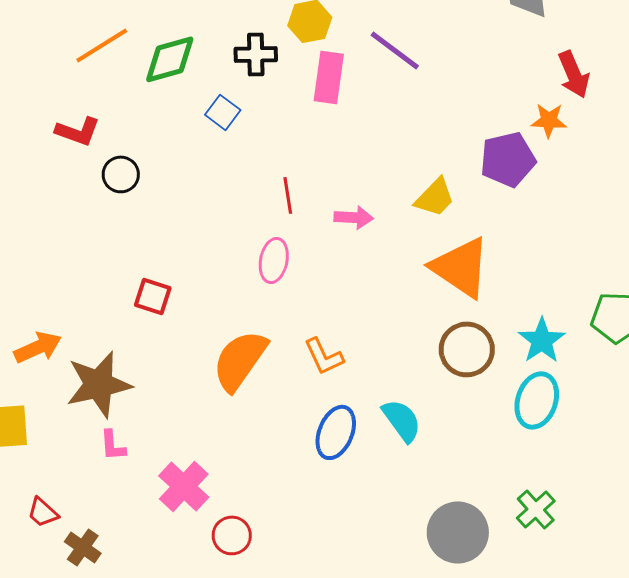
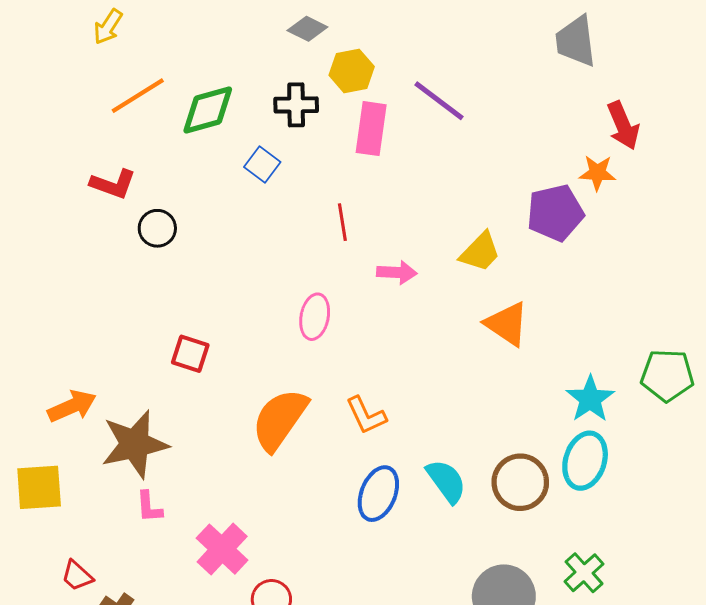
red line: (288, 195) -> (342, 222), moved
orange triangle: (461, 267) -> (507, 324), size x0.7
brown circle: (467, 349) -> (520, 482), moved

